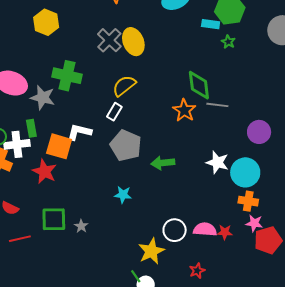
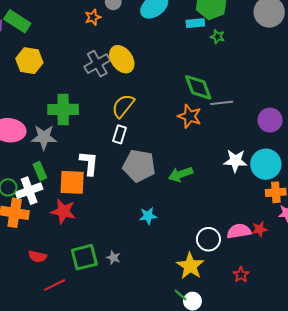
gray cross: (109, 40) -> (97, 64), turned 30
white L-shape: (79, 132) -> (89, 163), turned 95

